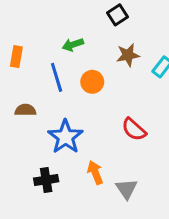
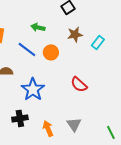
green arrow: (73, 45) -> (38, 27), turned 32
blue line: (57, 77) -> (27, 49), turned -36
orange arrow: (95, 173) -> (48, 128), moved

